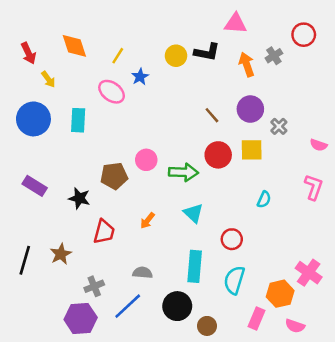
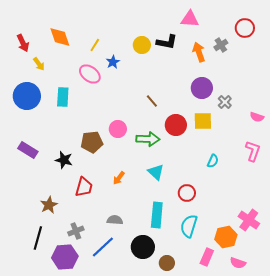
brown line: (212, 115) -> (152, 101), moved
black line: (25, 260) -> (38, 238), moved

